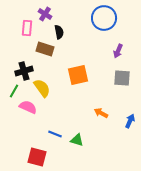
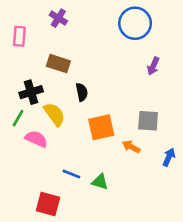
pink rectangle: (27, 28) -> (19, 36), moved
black semicircle: (59, 32) -> (82, 92), moved
orange square: (78, 75) -> (101, 127), moved
gray square: (122, 78) -> (148, 121), moved

